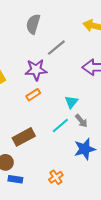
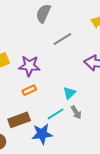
purple star: (36, 70) -> (29, 66), moved
orange rectangle: (33, 95) -> (29, 90), moved
blue star: (85, 149) -> (42, 134), moved

